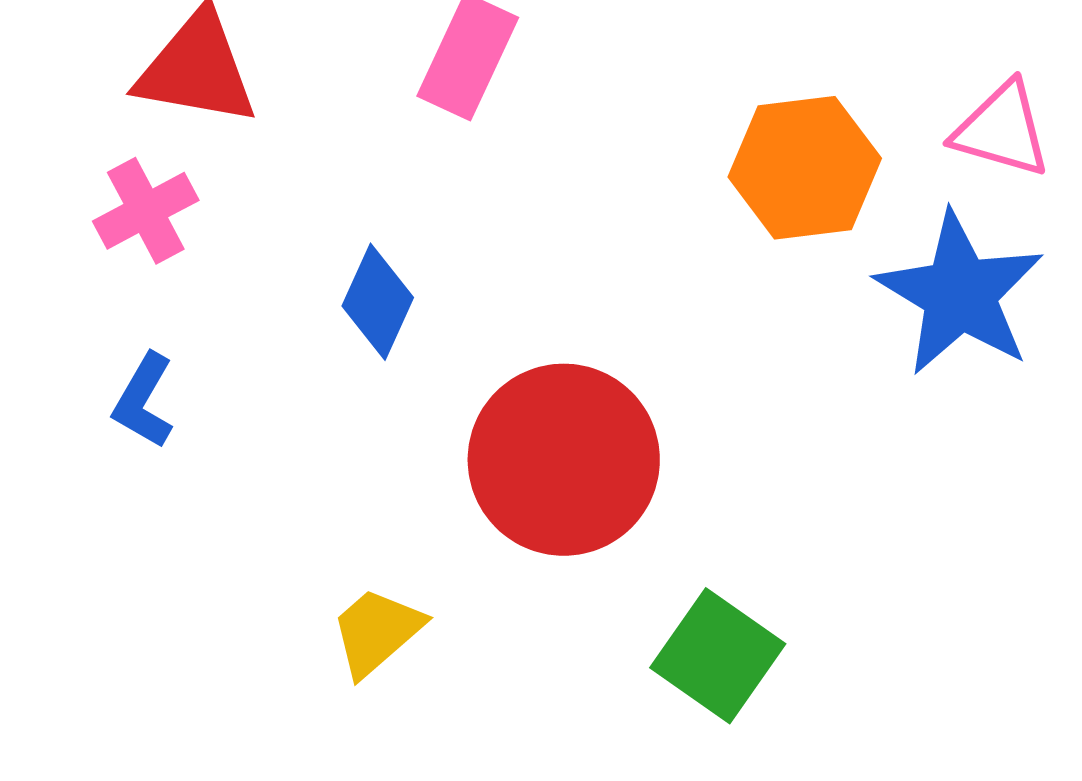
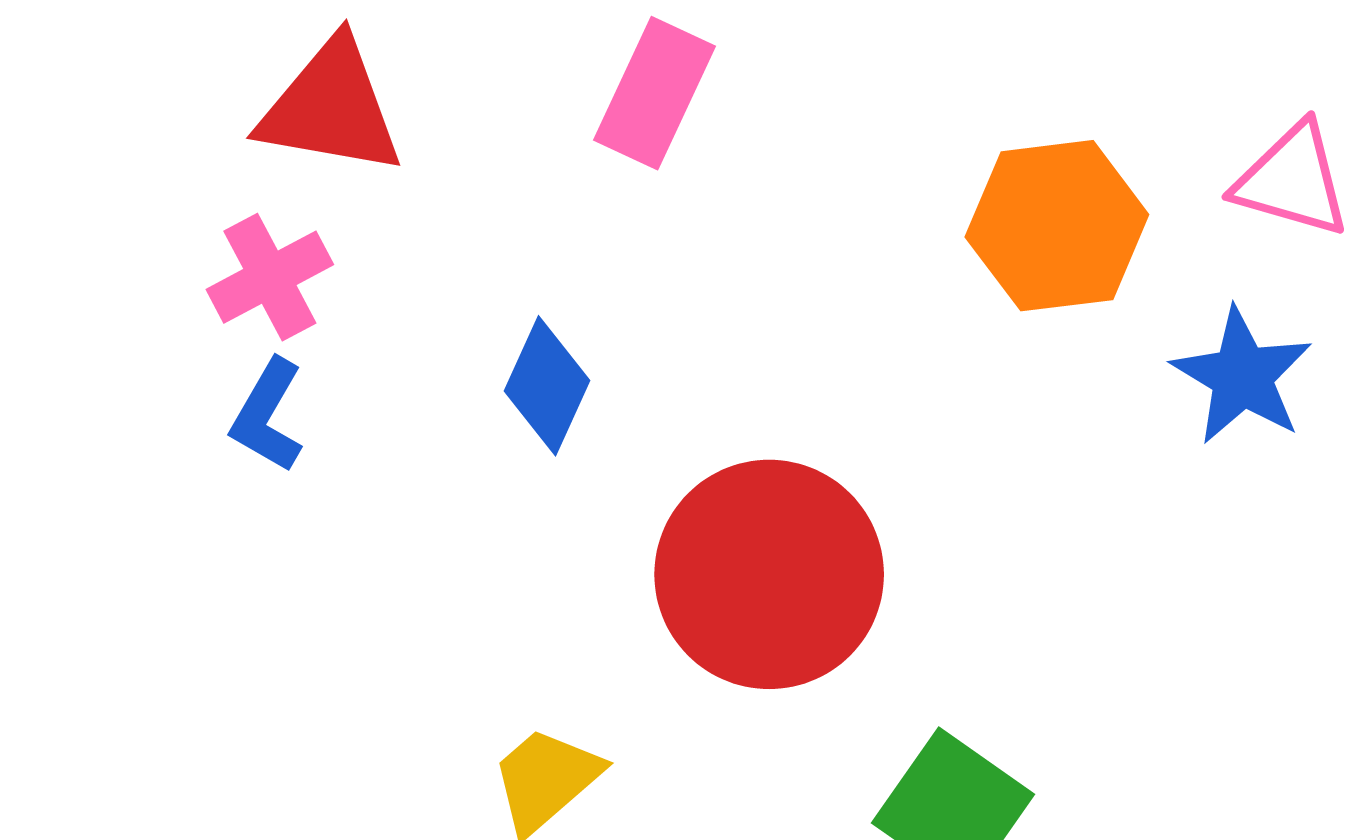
blue star: (960, 294) -> (1242, 376), size x0.7
blue L-shape: (144, 401) -> (268, 416), moved

